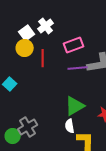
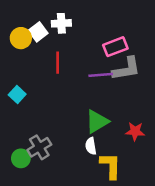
white cross: (46, 26) -> (61, 23), turned 35
pink rectangle: (74, 45) -> (115, 47), moved
yellow circle: (25, 48) -> (21, 38), moved

